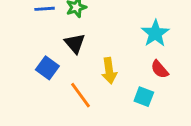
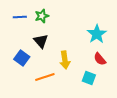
orange line: (81, 95) -> (45, 77), turned -72

